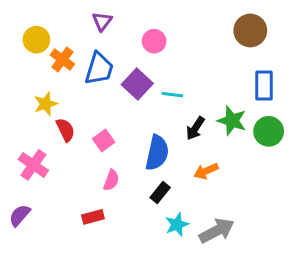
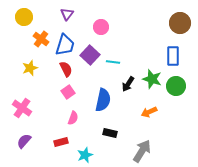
brown circle: (250, 30) -> (180, 23), moved
yellow circle: (36, 40) -> (24, 17), moved
red semicircle: (65, 130) -> (66, 69), moved
orange arrow: (206, 171) -> (149, 112), moved
black rectangle: (160, 192) -> (110, 133), moved, turned 64
purple semicircle: (20, 215) -> (24, 141), moved
cyan star: (177, 225) -> (85, 155), moved
gray arrow: (217, 231) -> (142, 151), turned -30

